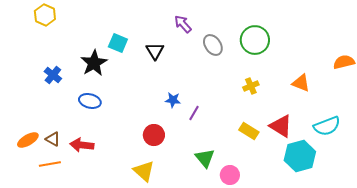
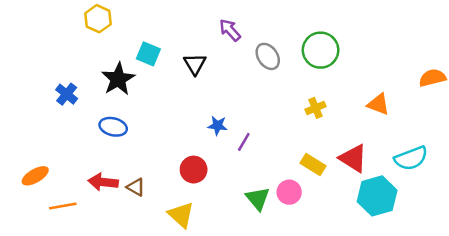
yellow hexagon: (45, 15) -> (98, 19), moved
brown triangle: (53, 139) -> (136, 187), moved
pink circle: (230, 175) -> (289, 192), moved

